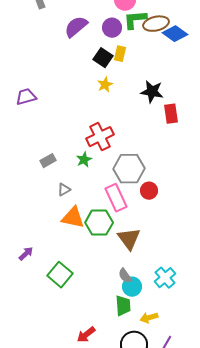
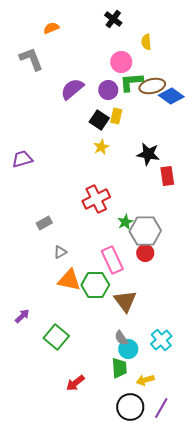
green star: (84, 160) -> (125, 222), moved
gray hexagon: (129, 169) -> (145, 231), moved
red arrow: (86, 335) -> (75, 383), moved

